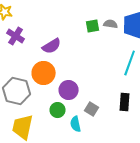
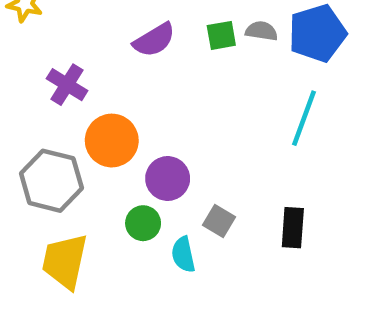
purple cross: (16, 36) -> (67, 85), moved
purple semicircle: (52, 46) -> (154, 40), moved
black rectangle: (125, 102) -> (293, 228), moved

